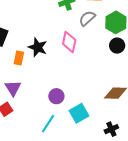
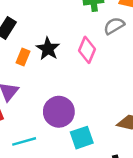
purple circle: (56, 96) -> (59, 112), size x1.6
cyan line: (48, 124) -> (24, 141), moved, turned 30

